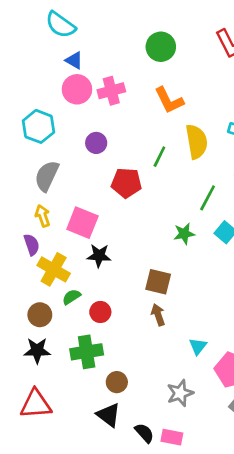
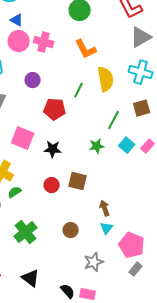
pink cross: (111, 91) -> (44, 42), turned 30
black star: (99, 256) -> (53, 149), moved
red circle: (100, 312) -> (52, 185), moved
brown arrow: (158, 315) -> (105, 208), moved
green cross: (87, 352) -> (26, 232), turned -30
brown circle: (117, 382) -> (71, 230), moved
black triangle: (109, 415) -> (31, 278), moved

